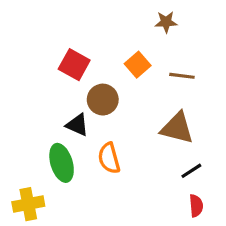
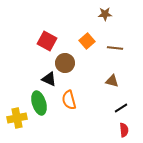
brown triangle: (177, 128) -> (112, 81), size x0.6
yellow cross: (28, 204) -> (17, 118), moved

